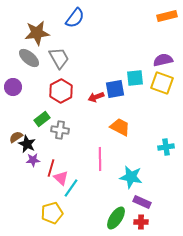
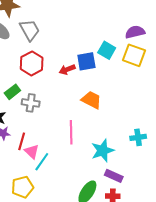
cyan square: (135, 78) -> (107, 50), turned 36
cyan cross: (166, 147) -> (138, 137), moved
cyan star: (131, 177) -> (103, 151), turned -30

